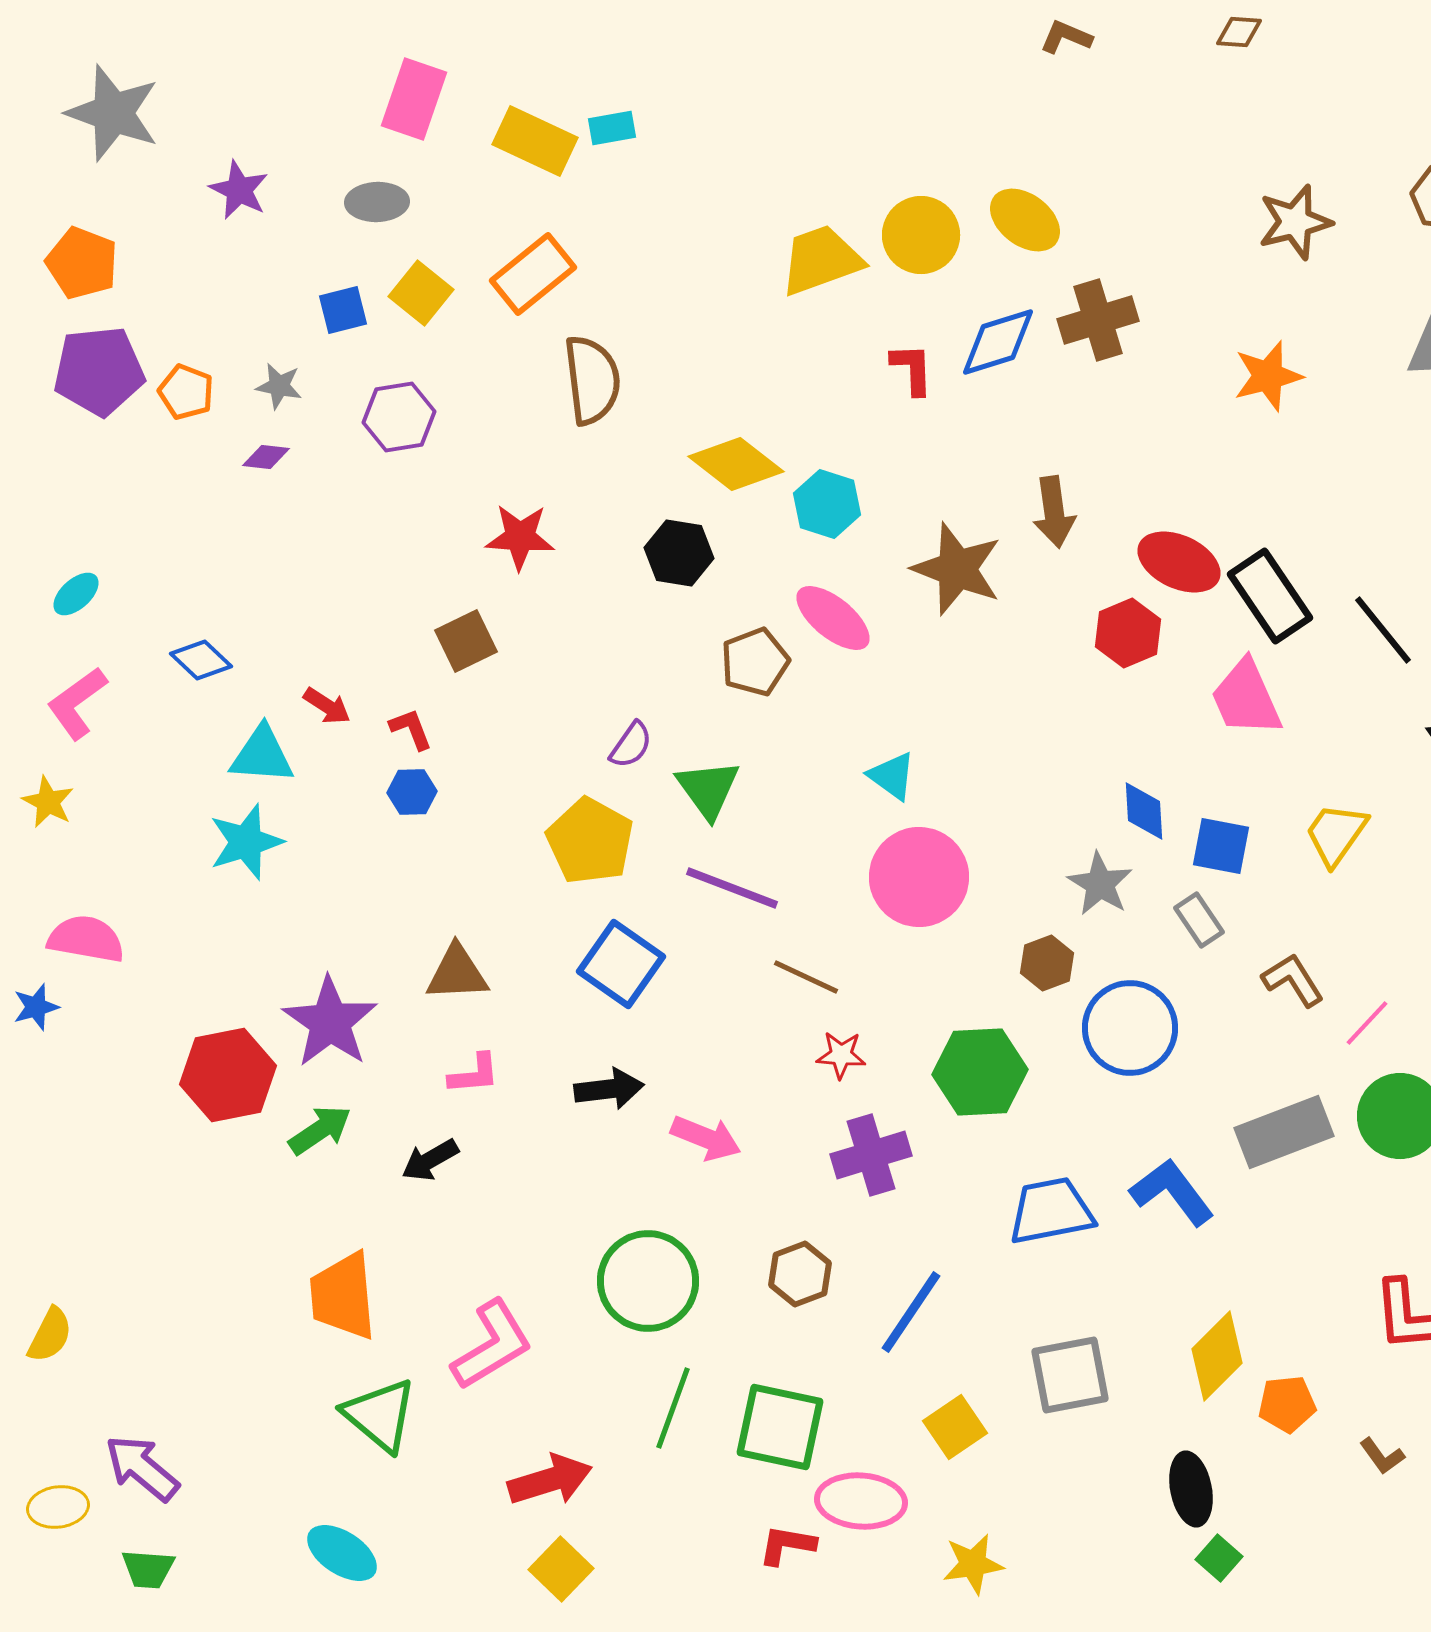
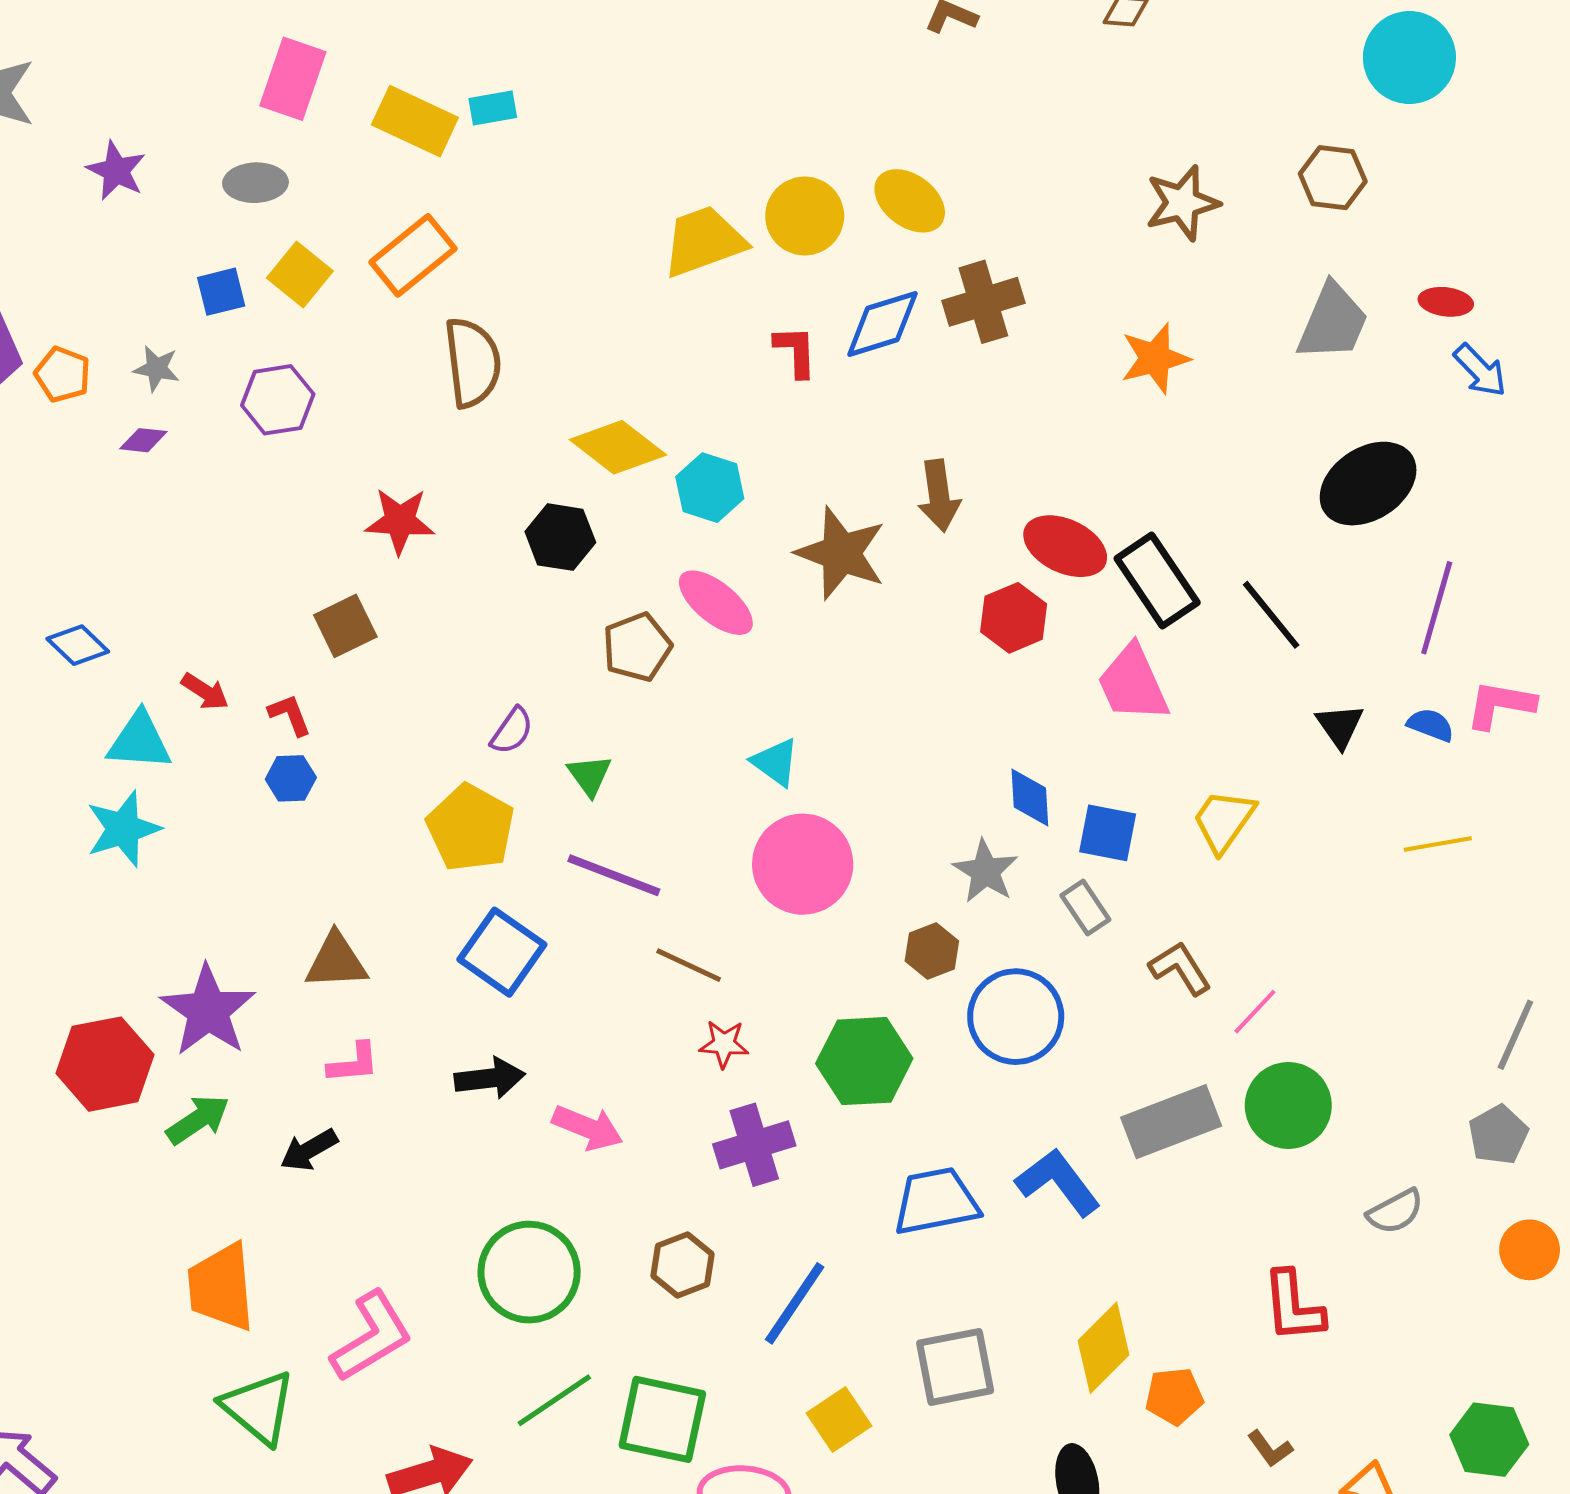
green triangle: (708, 789) -> (590, 775), size x0.7
green line: (673, 1408) -> (554, 1400), turned 36

